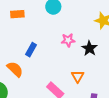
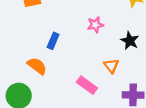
black star: (89, 48) -> (130, 41), moved

